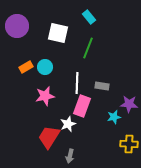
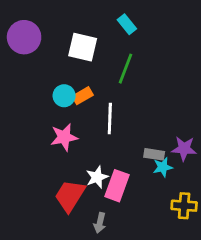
orange rectangle: (26, 67) -> (83, 96), moved
gray rectangle: (102, 86) -> (154, 154), moved
pink rectangle: (82, 106) -> (117, 186), moved

